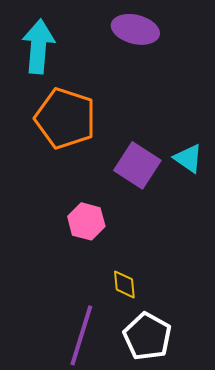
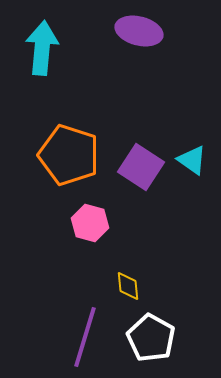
orange pentagon: (65, 118) -> (69, 155), moved

